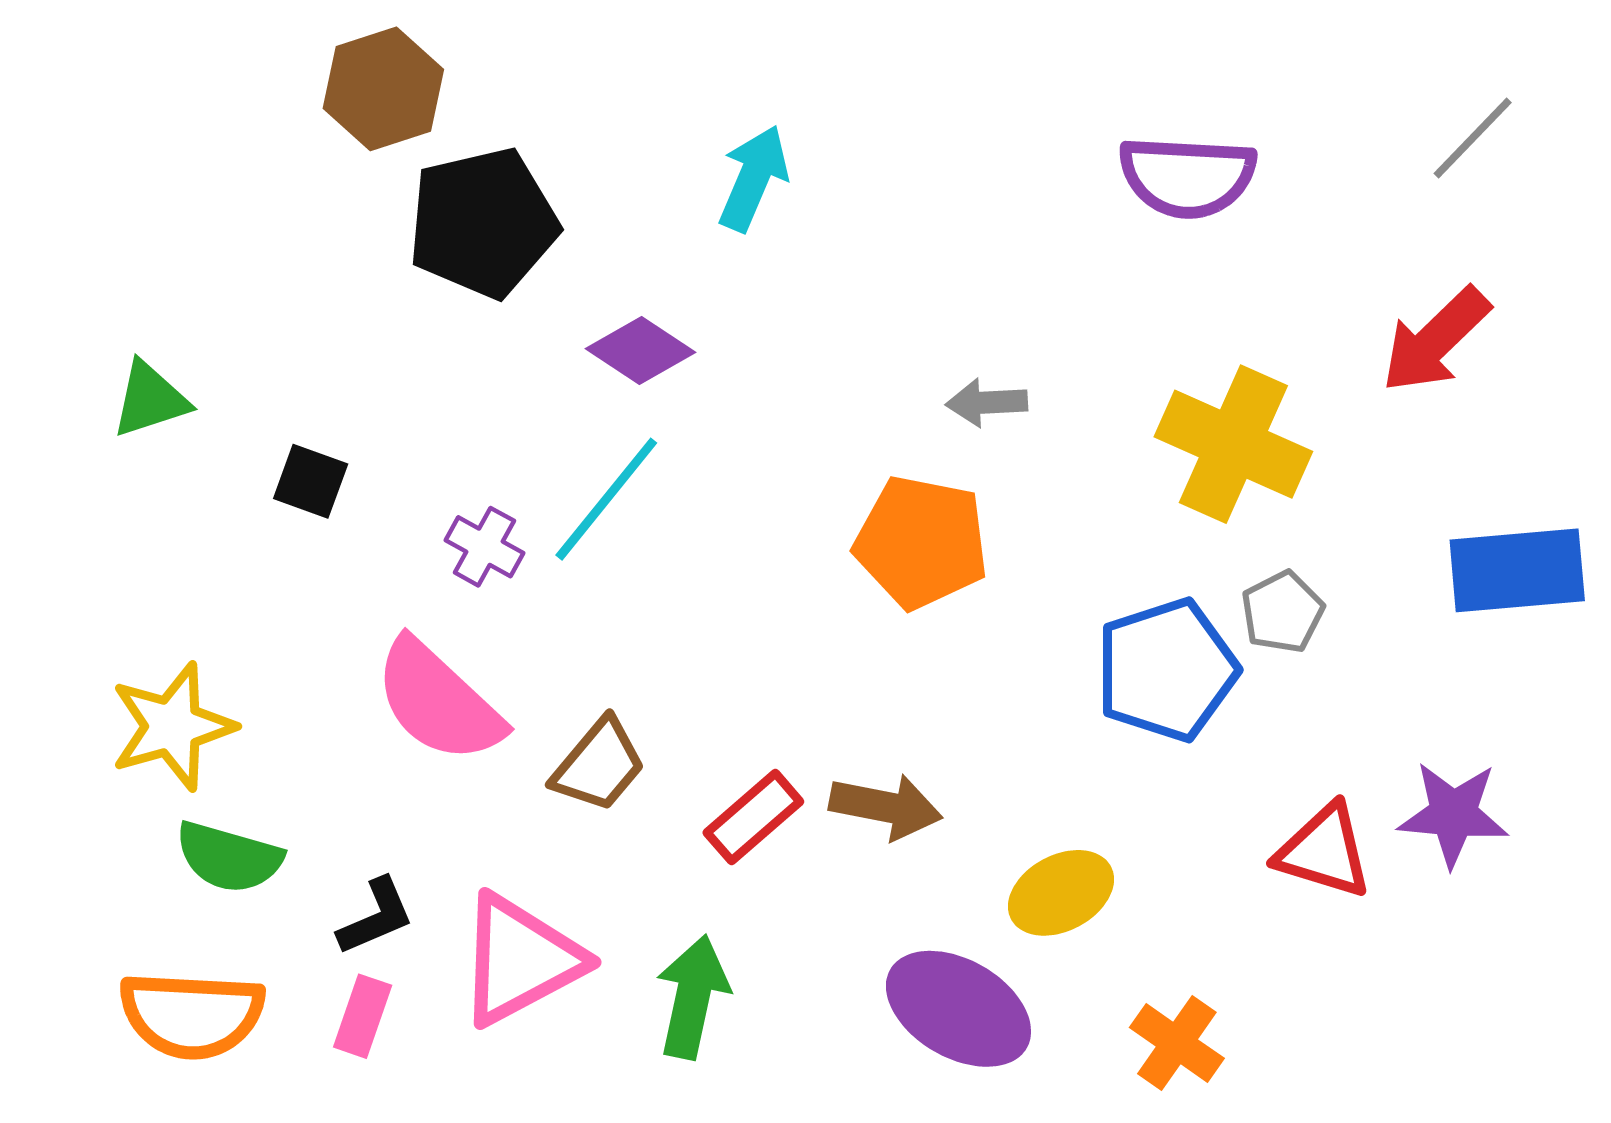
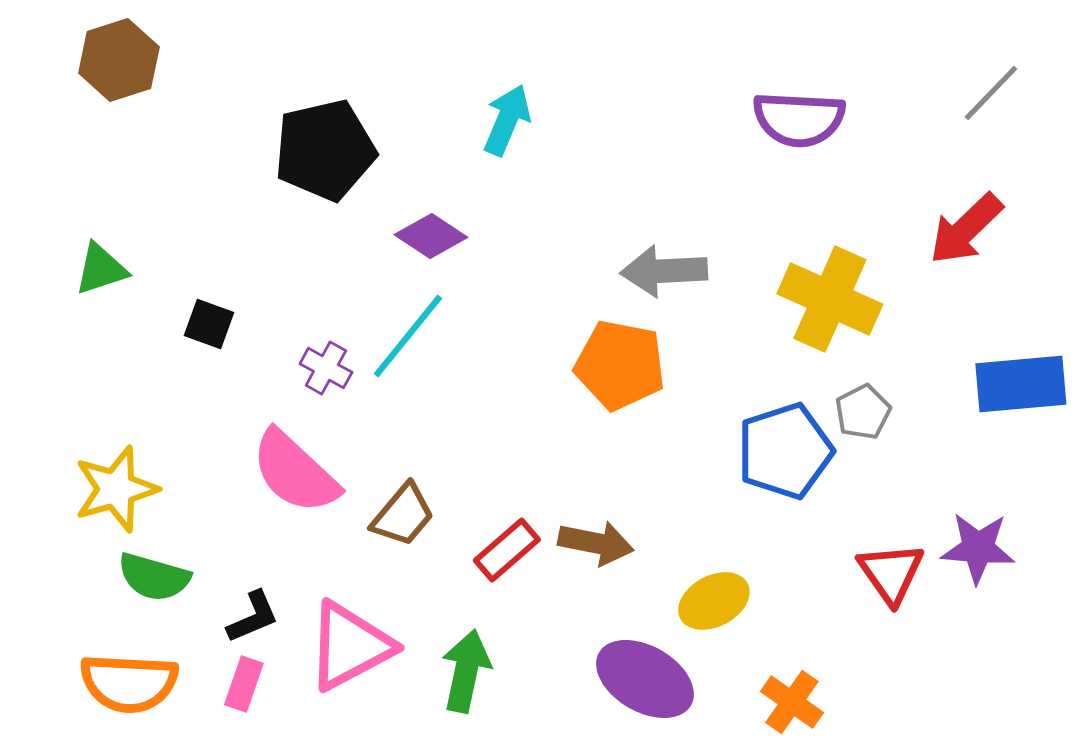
brown hexagon: (383, 89) -> (119, 60), moved
gray arrow: (987, 402) -> (664, 271), size x1.6
red triangle: (1324, 851) -> (891, 573), turned 38

